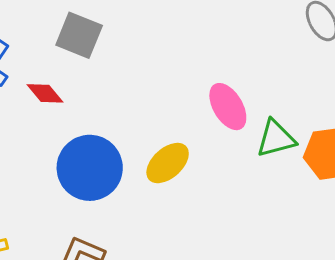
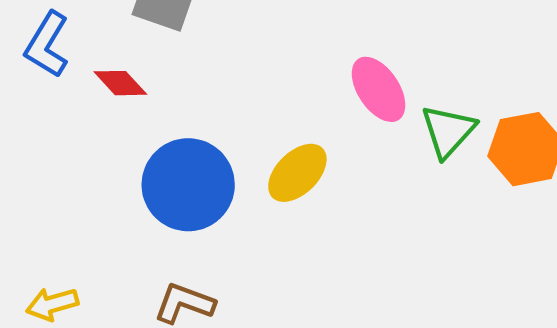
green triangle: (276, 138) -> (448, 131), turned -30

